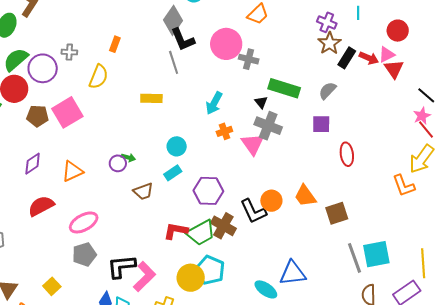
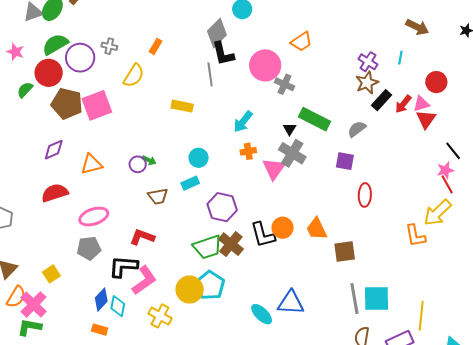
red arrow: (369, 58) -> (403, 104), turned 96
brown pentagon: (38, 116) -> (67, 104), size x1.4
red L-shape: (176, 231) -> (142, 237), moved

